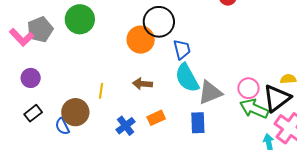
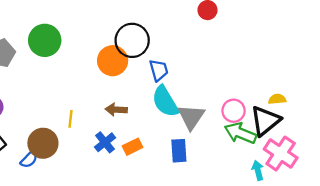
gray triangle: (210, 93) -> (191, 117), turned -32
blue semicircle: (62, 126) -> (29, 159), turned -108
blue cross: (126, 126) -> (105, 142), moved

